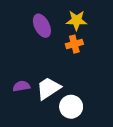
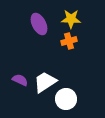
purple semicircle: (21, 86) -> (20, 80), turned 35

